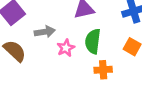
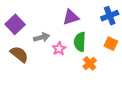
orange cross: (103, 70) -> (90, 63), turned -32

